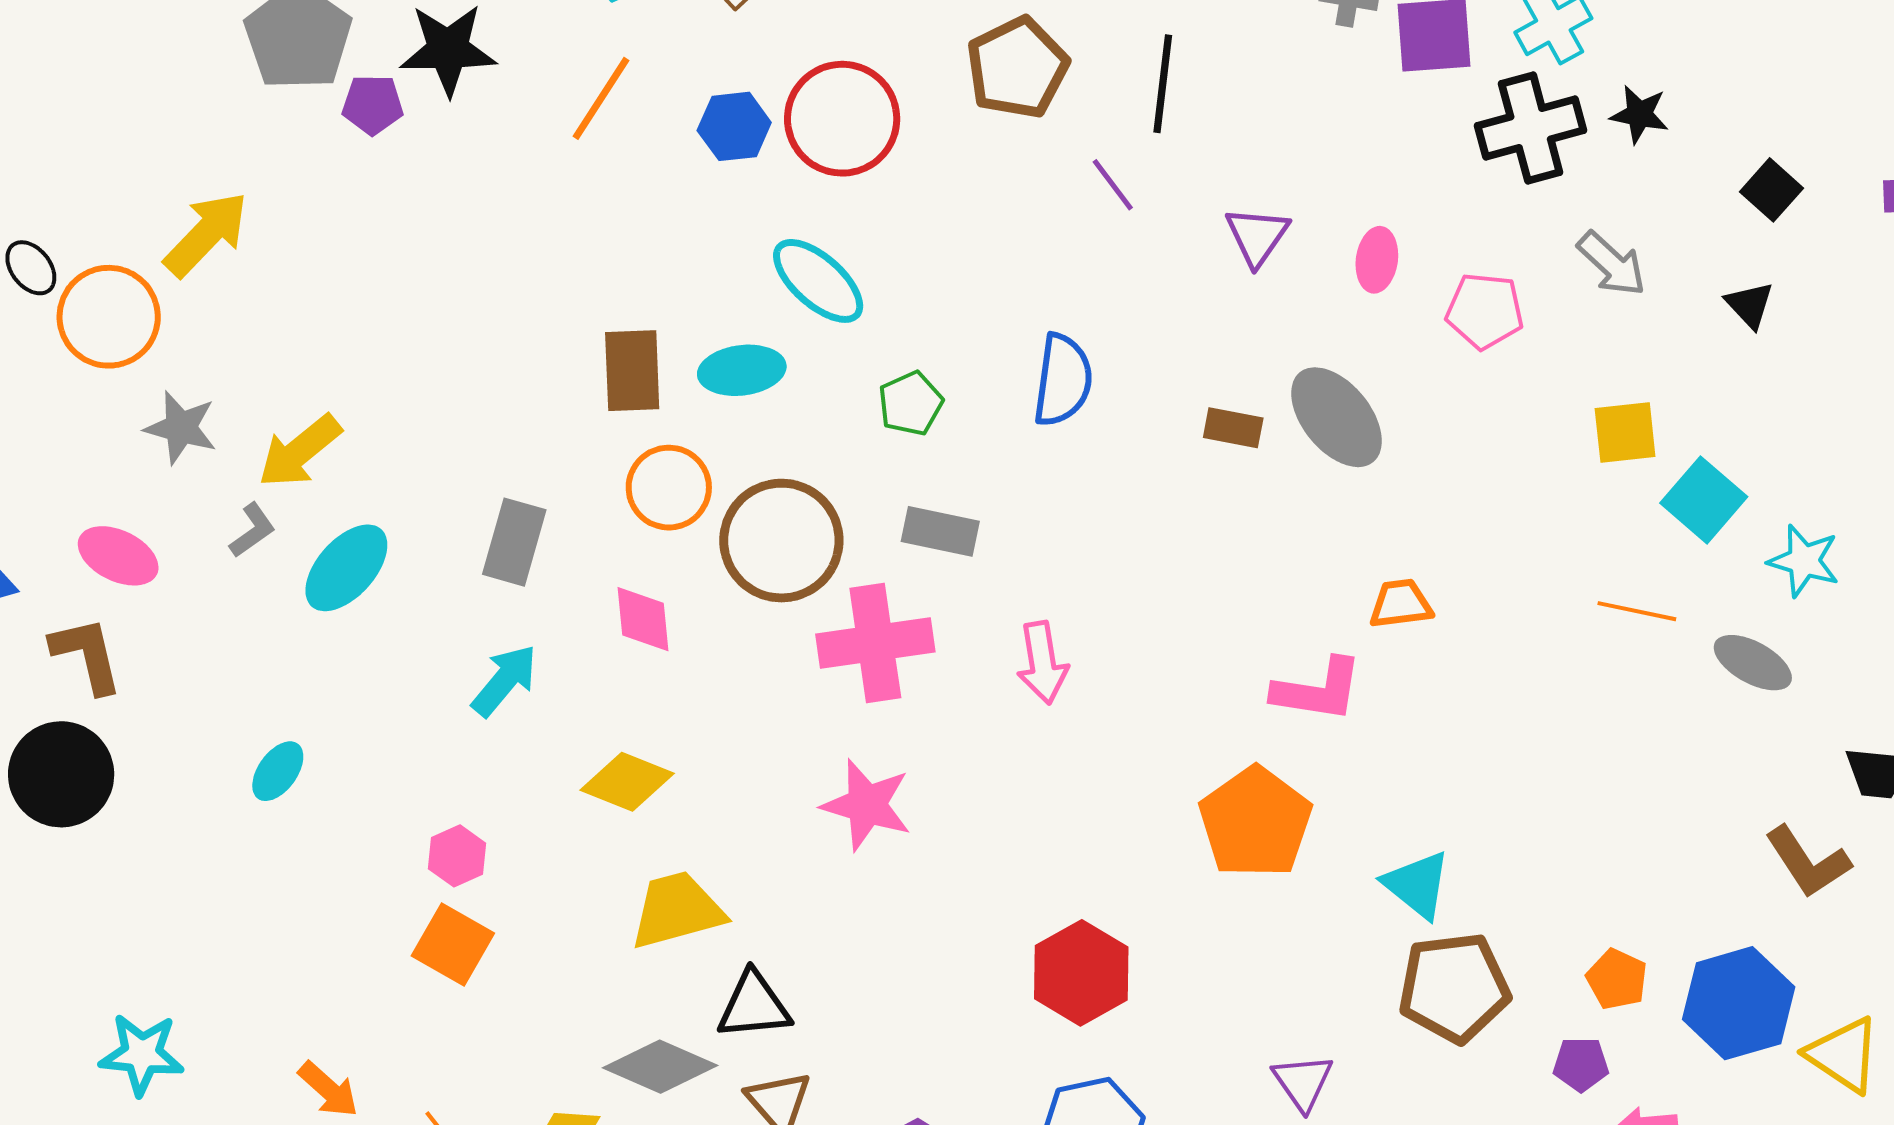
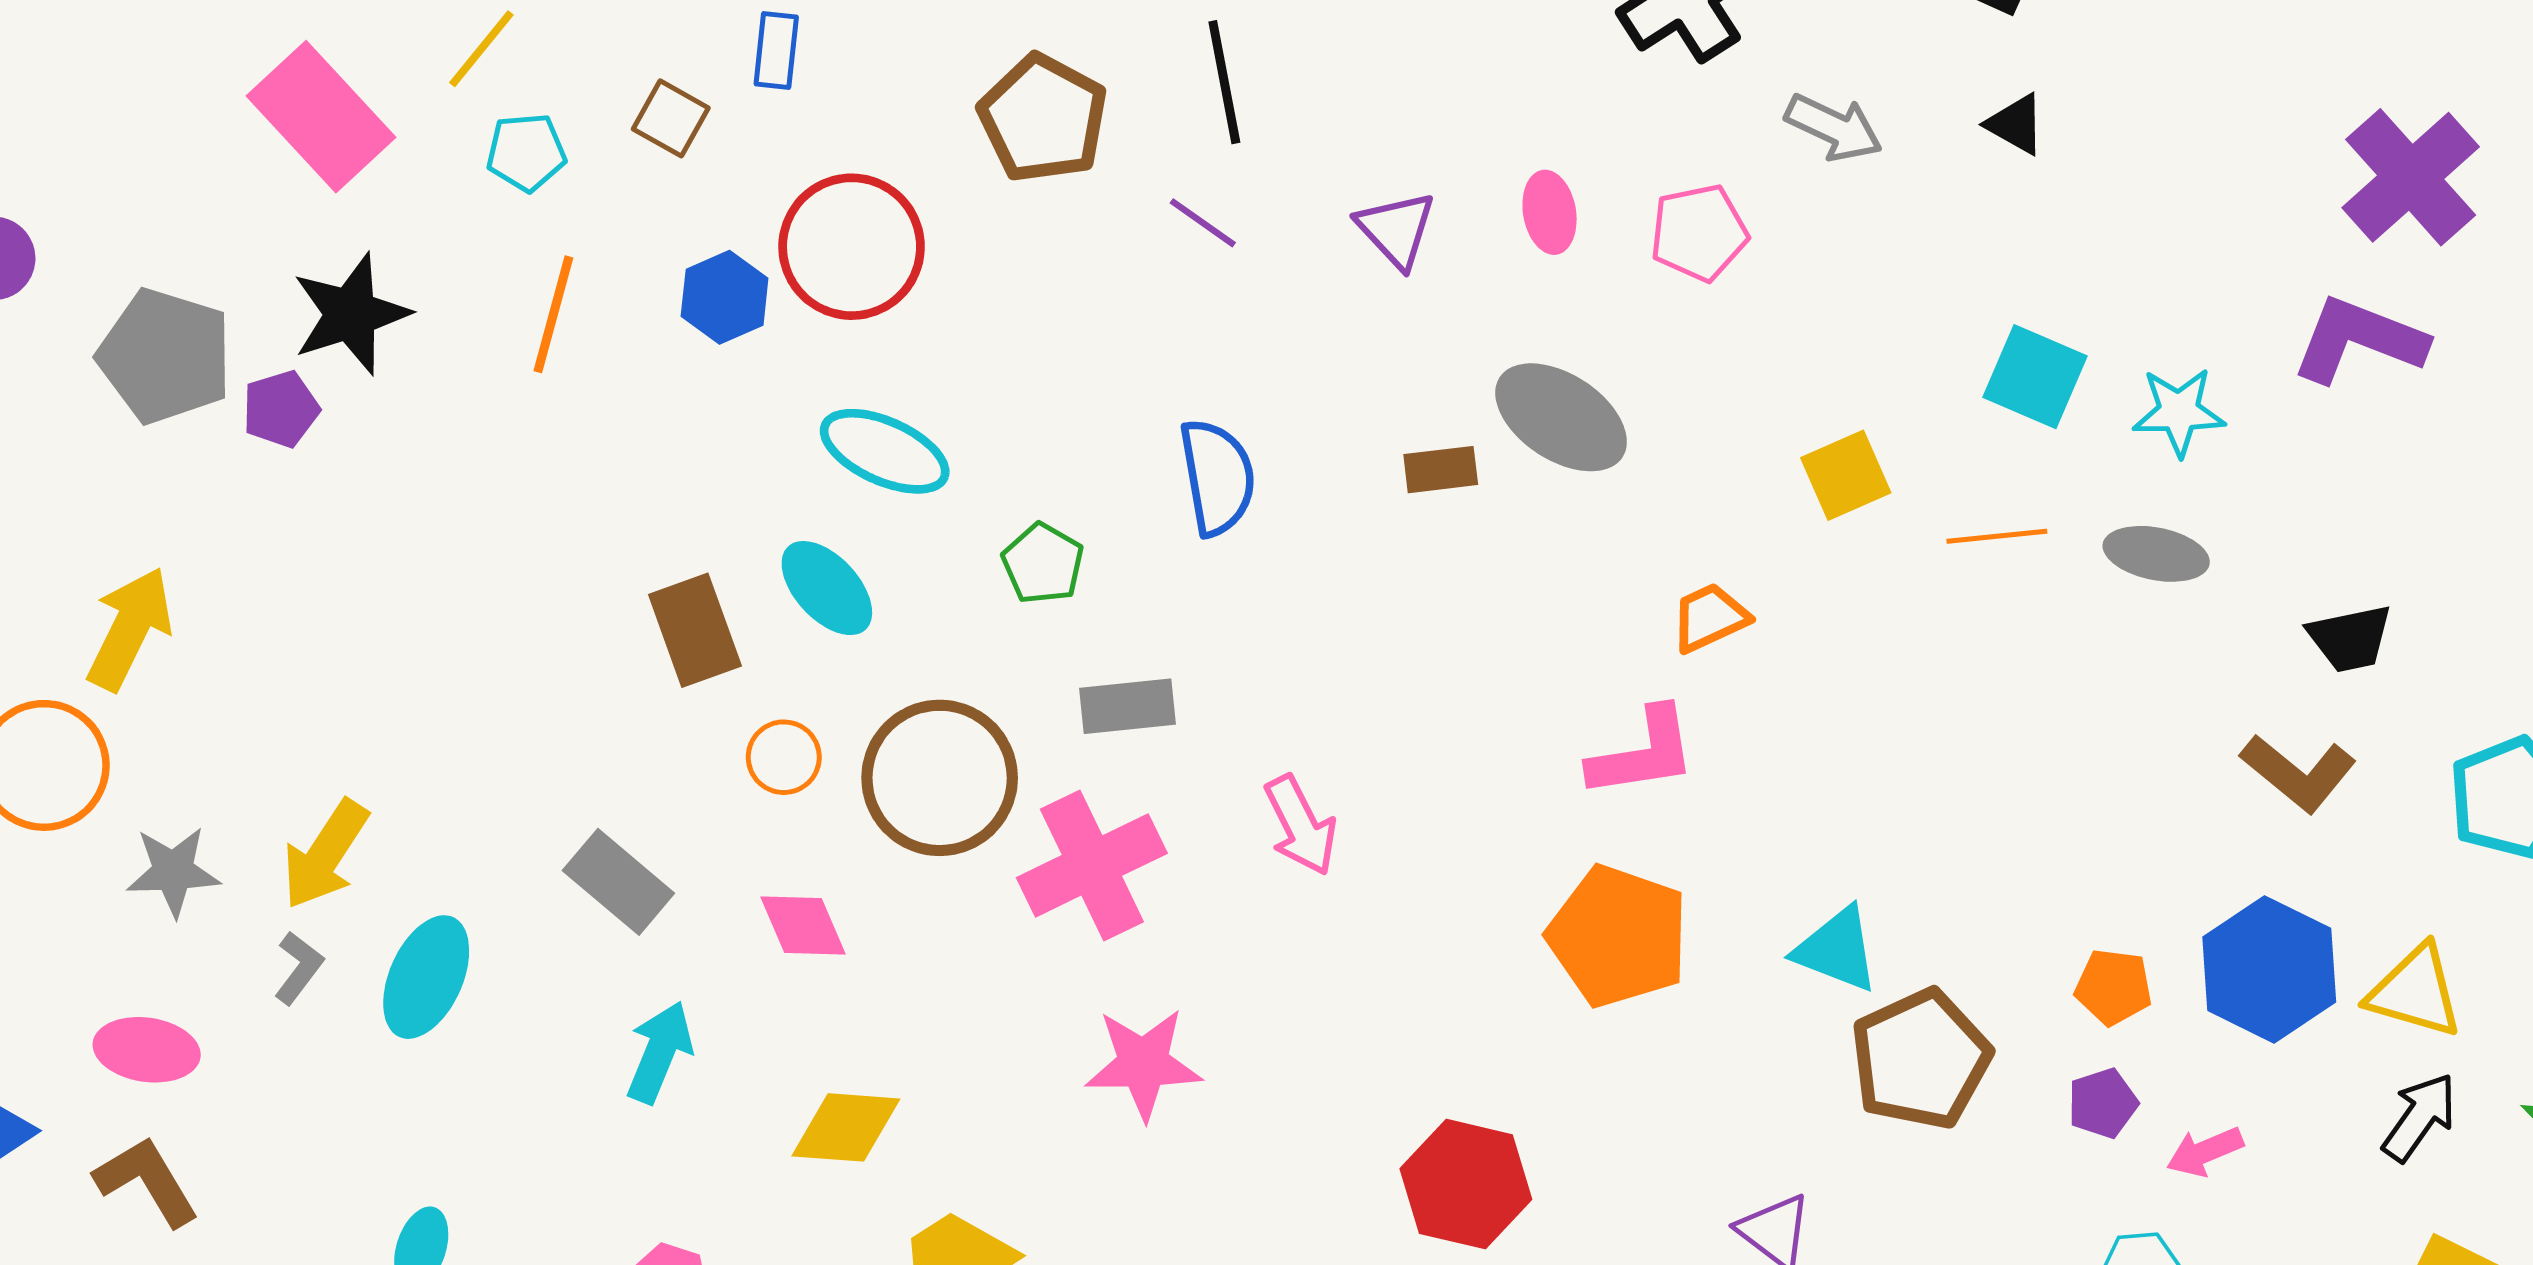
cyan ellipse: (742, 370) -> (827, 588), turned 72
yellow square: (1625, 433) -> (1846, 475), moved
orange circle: (669, 488) -> (784, 757), size x0.7
gray rectangle: (514, 542) -> (618, 882), turned -48

